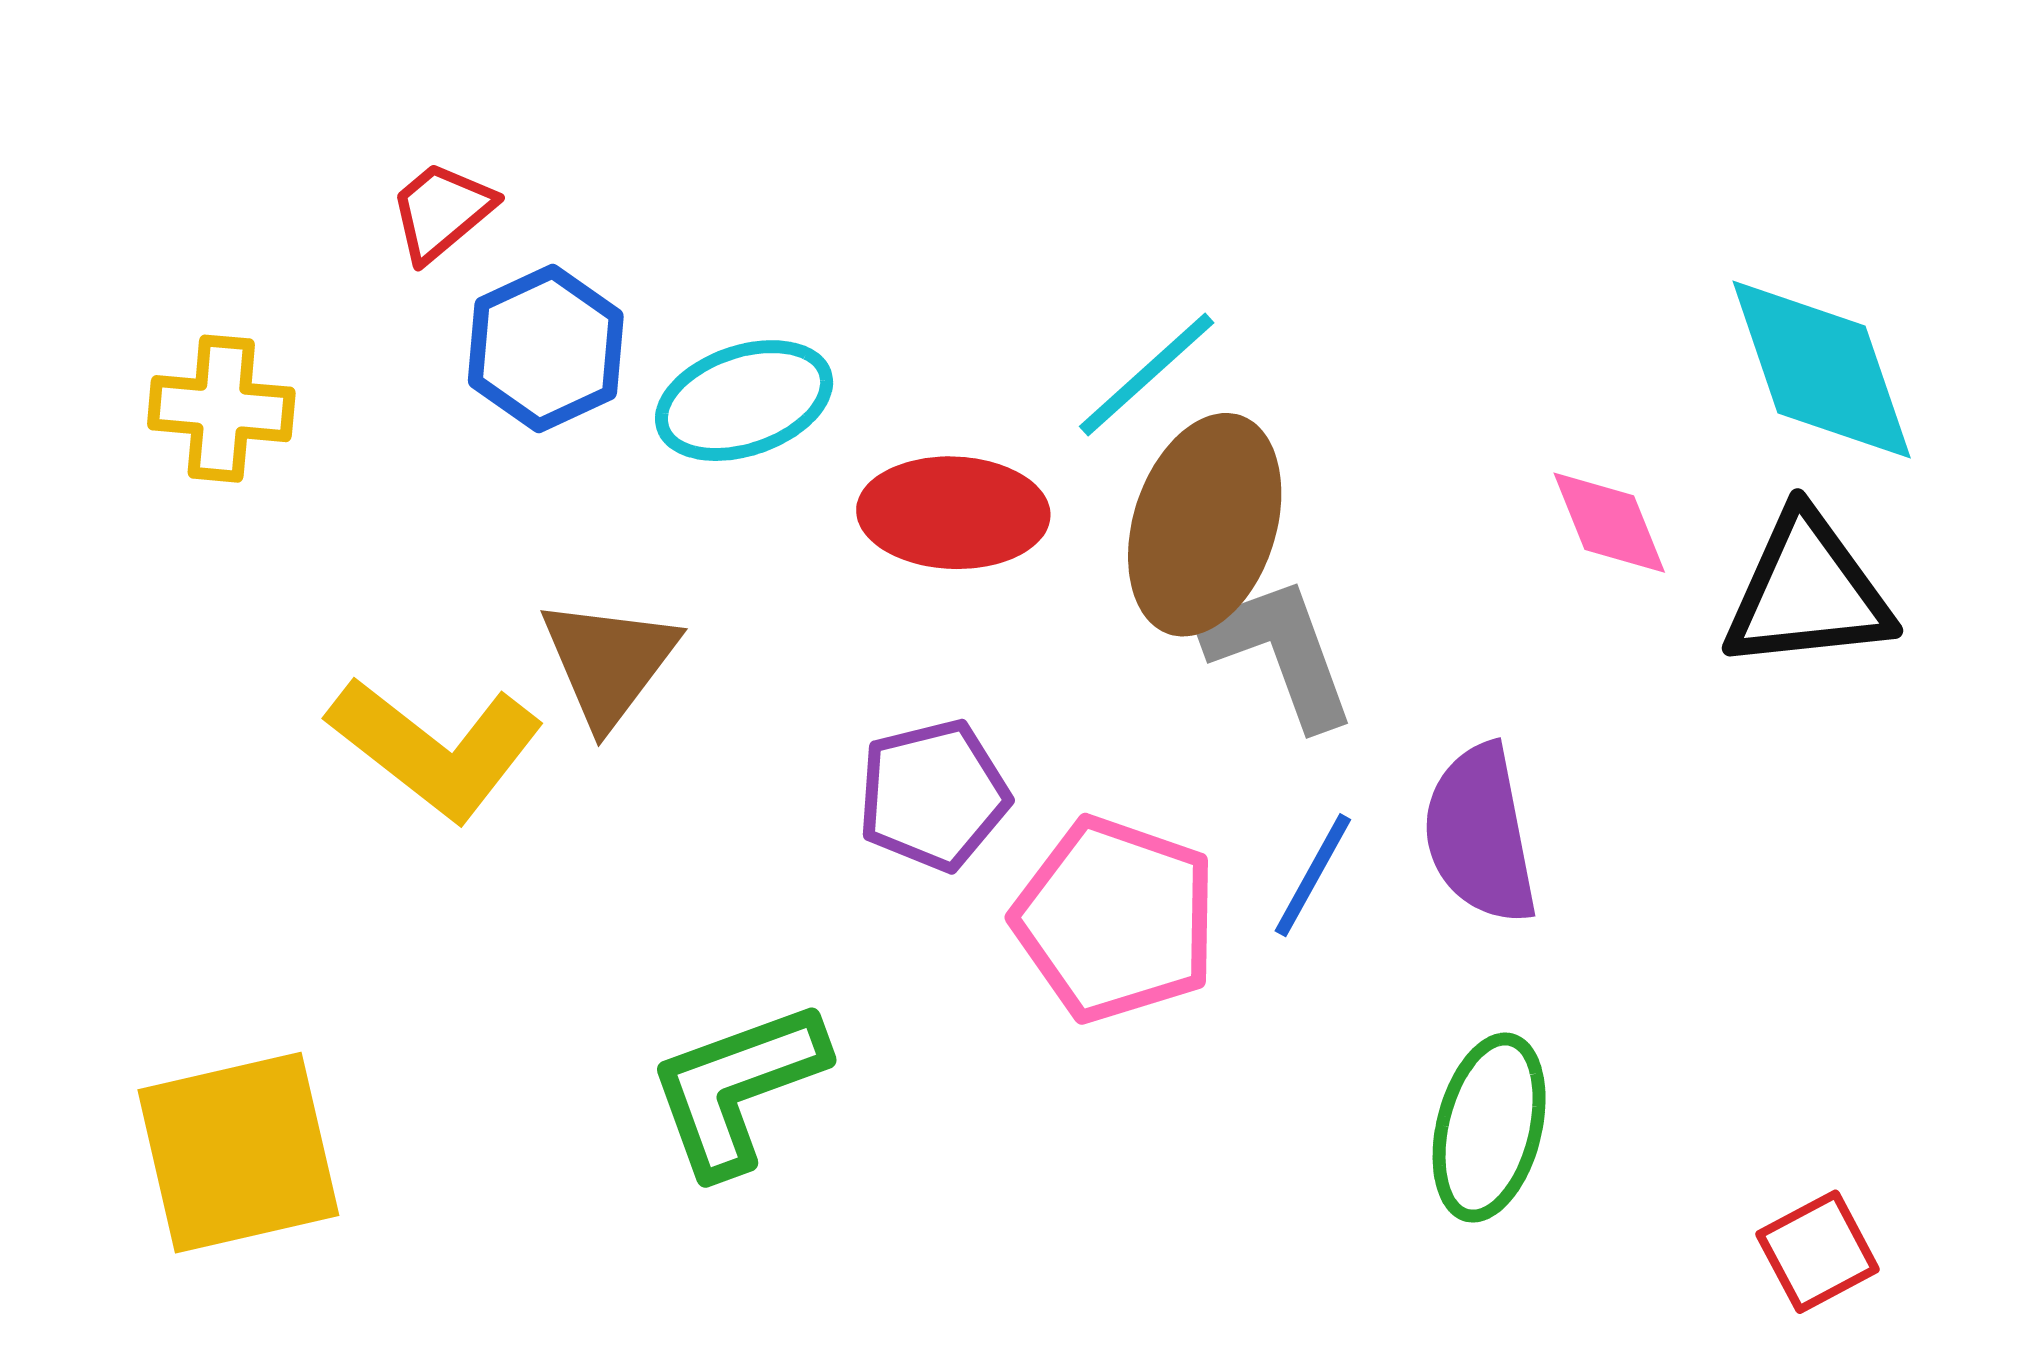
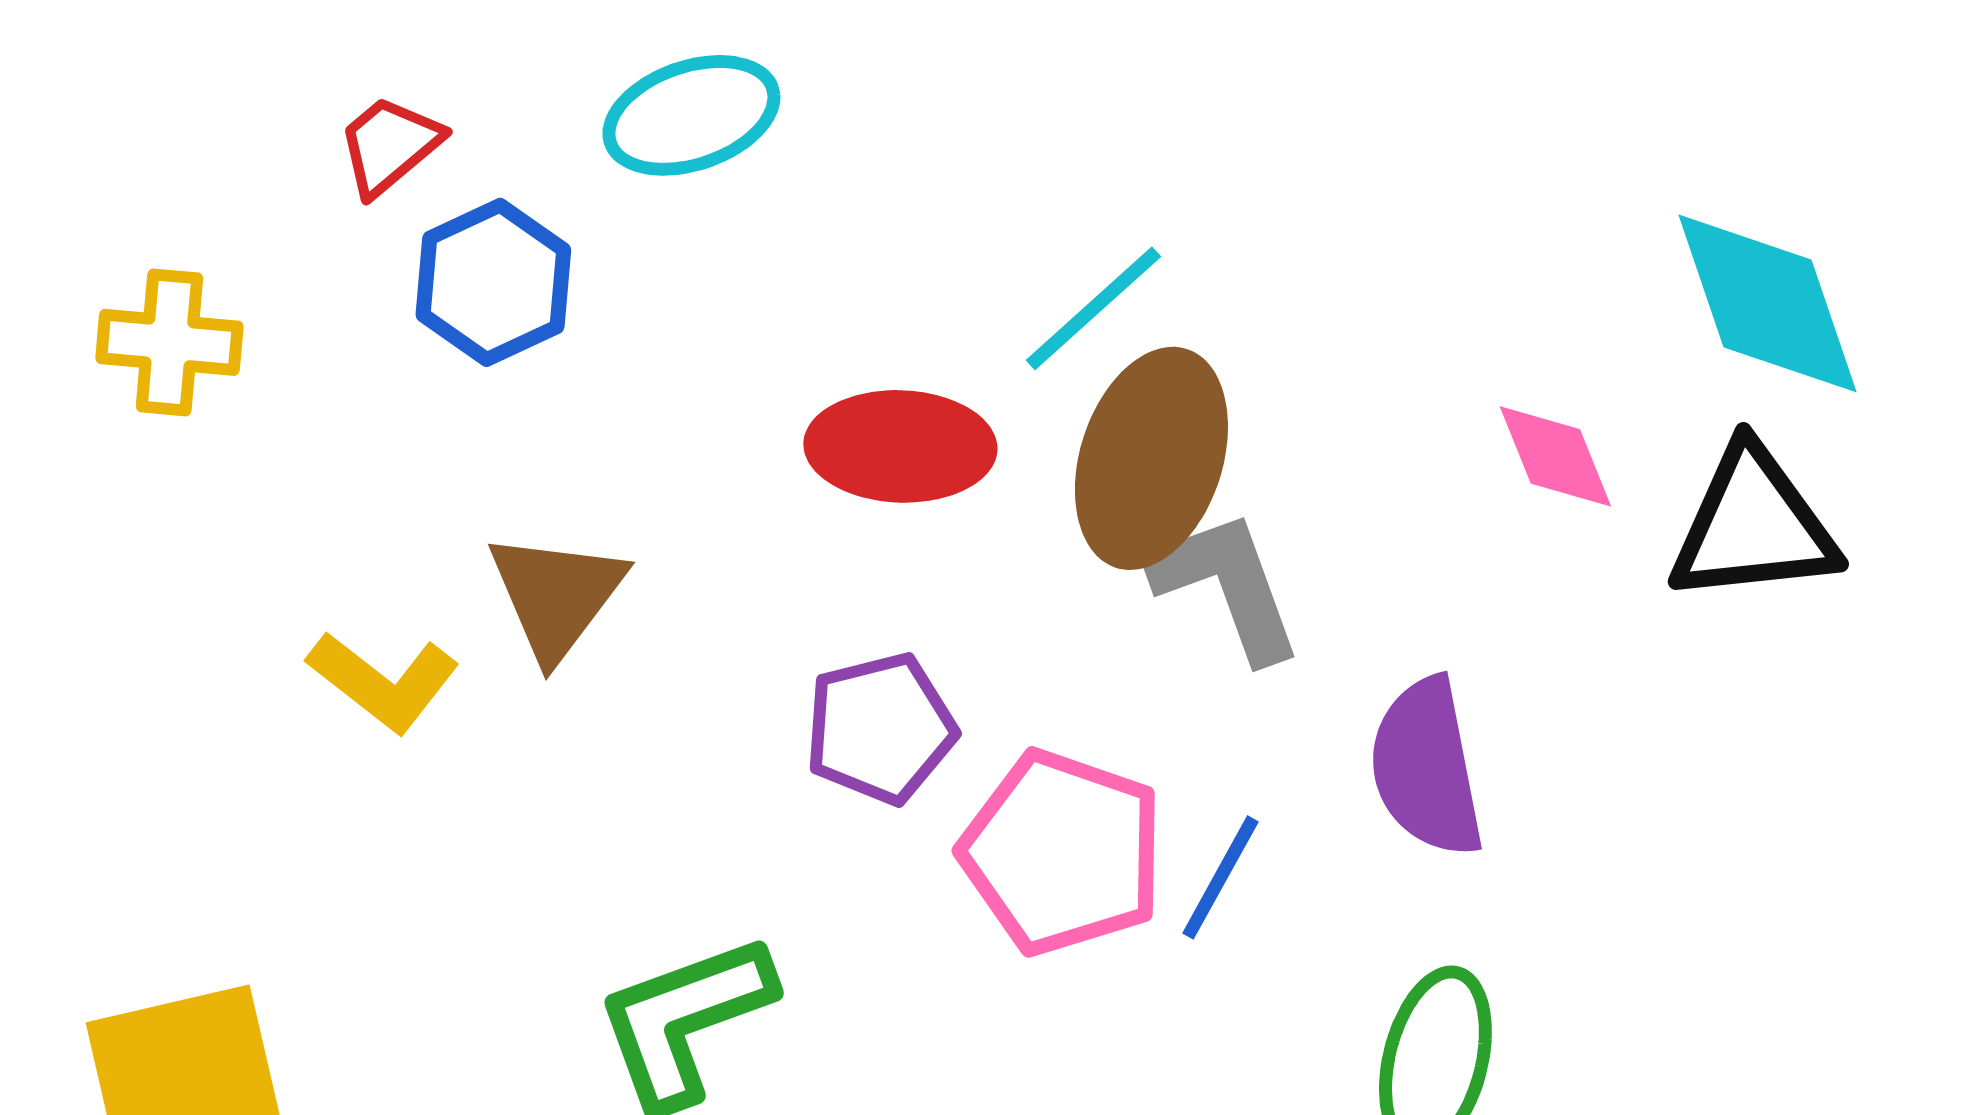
cyan ellipse: (744, 401) -> (691, 115), moved
yellow L-shape: (436, 748) -> (383, 681), size x0.7
blue line: (1313, 875) -> (1220, 877), moved

